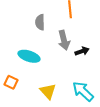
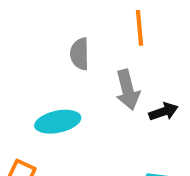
cyan ellipse: (29, 56) -> (58, 122), turned -30

